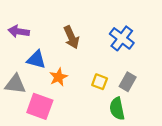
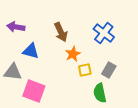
orange star: (59, 77) -> (73, 54), moved
yellow square: (100, 82) -> (85, 70), turned -32

